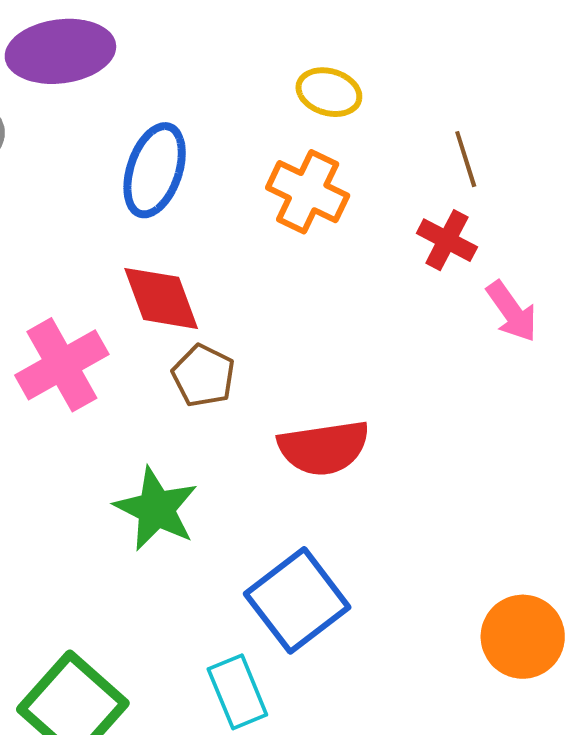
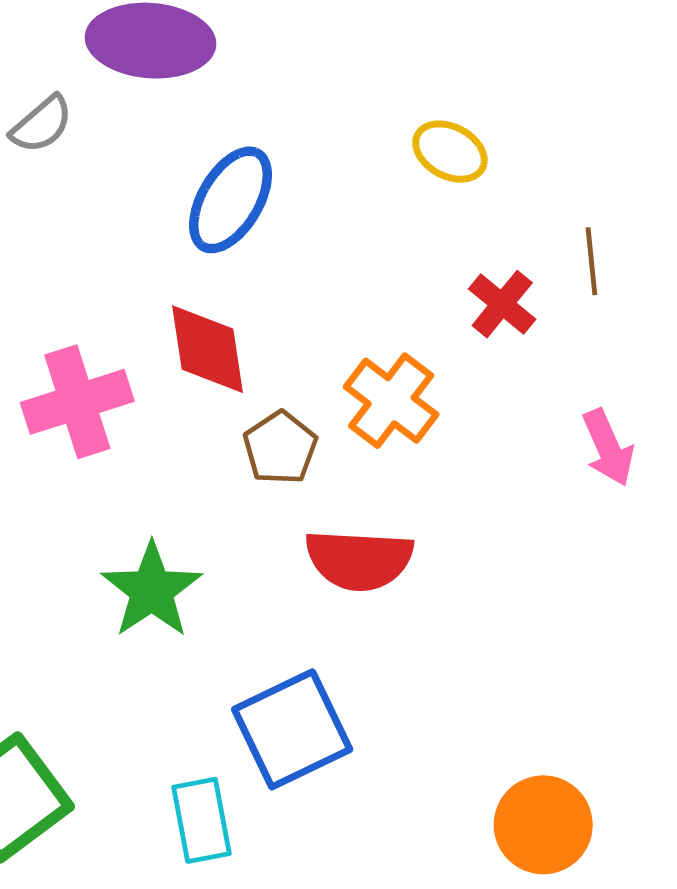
orange cross: (308, 192) -> (391, 401), moved
red cross: (447, 240) -> (502, 304), moved
brown pentagon: (203, 376) -> (280, 448), moved

